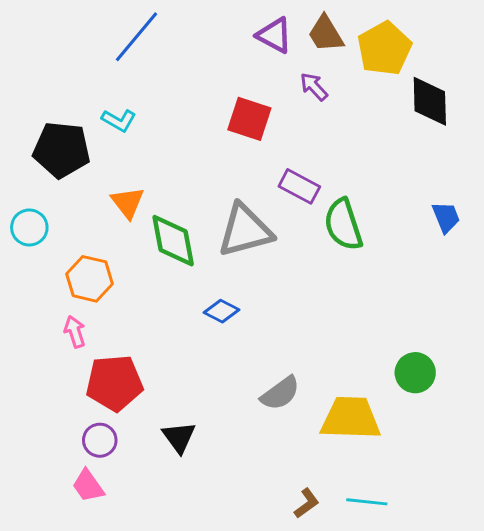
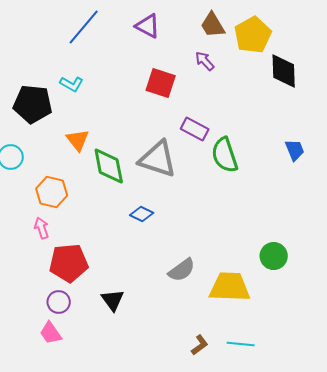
purple triangle: (274, 35) -> (148, 26), moved
gray triangle: (245, 230) -> (158, 159), turned 33

